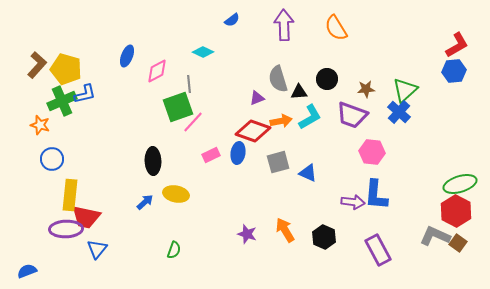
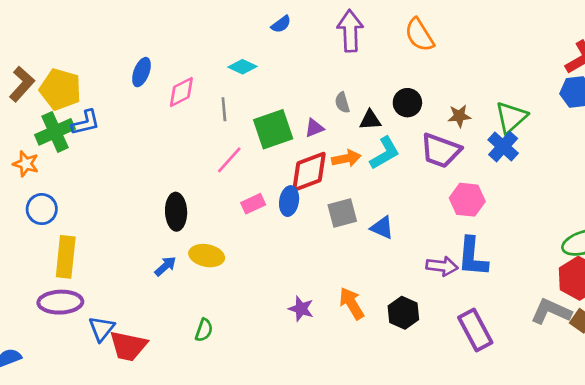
gray semicircle: (278, 79) -> (342, 103), size x0.6
green square: (178, 107) -> (273, 129), moved
red diamond: (253, 131) -> (309, 172), turned -40
red trapezoid: (86, 217) -> (128, 346), moved

